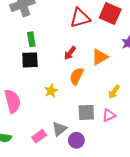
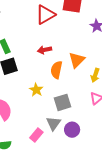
red arrow: (70, 53) -> (45, 50), turned 56
orange triangle: (100, 57) -> (77, 60), moved
gray square: (86, 112) -> (63, 102), moved

